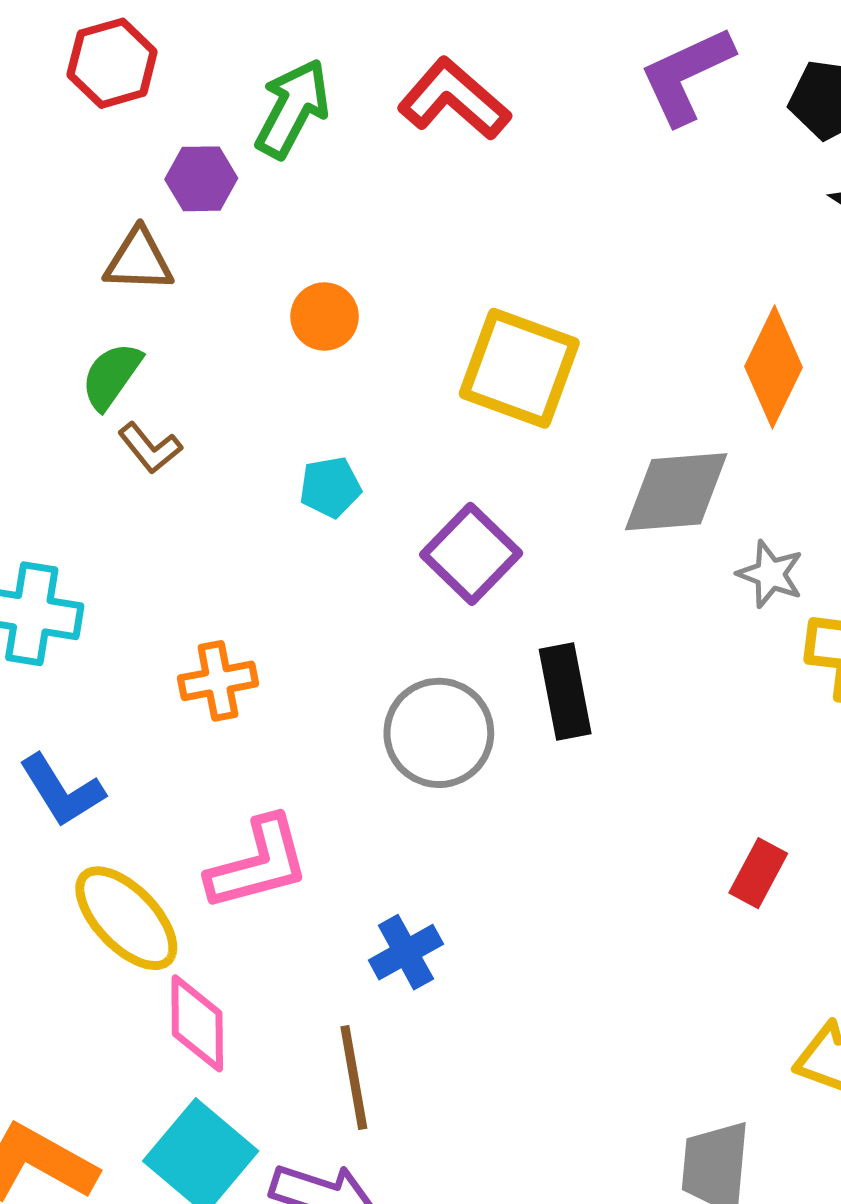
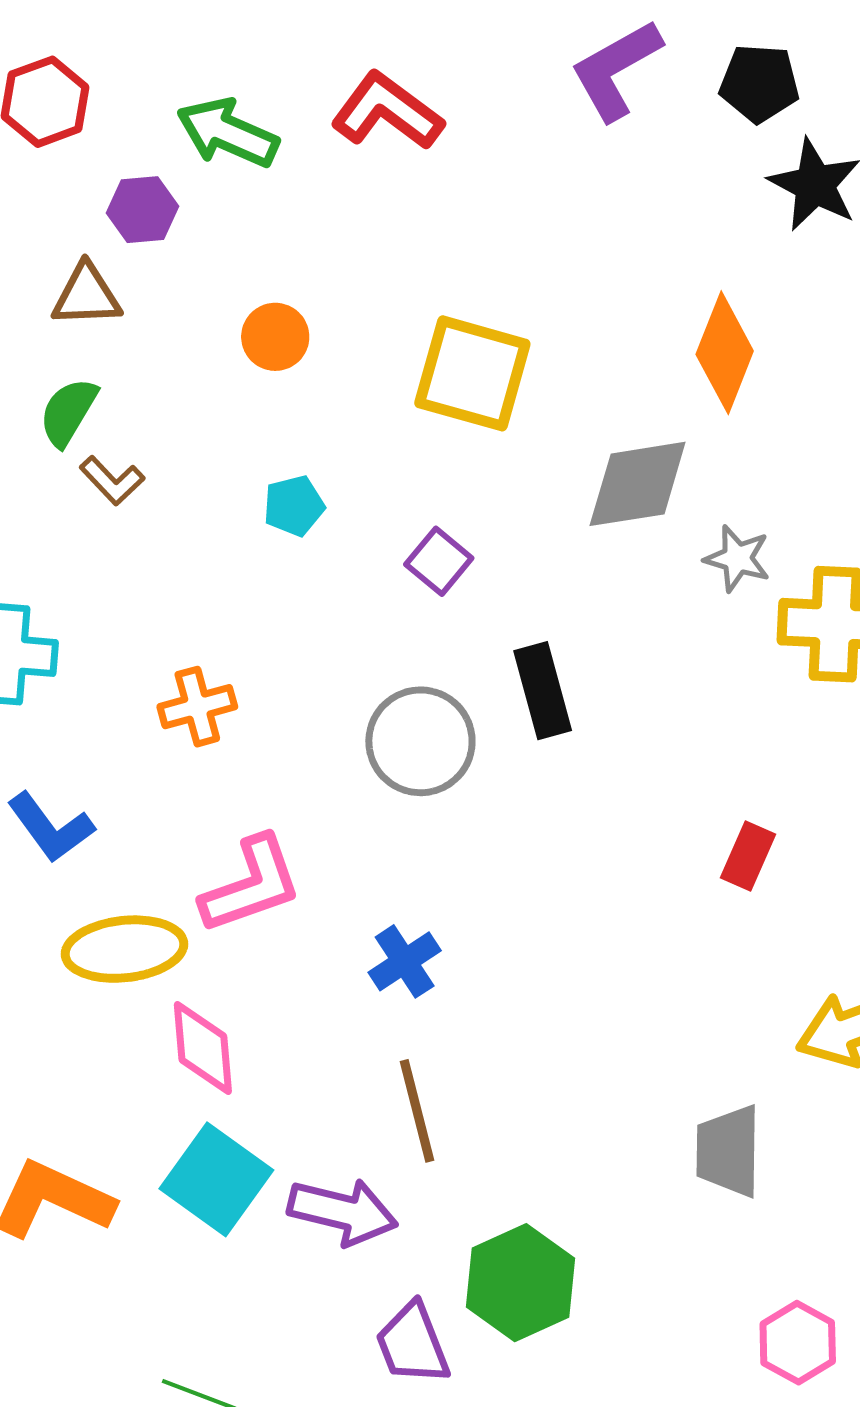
green arrow: (292, 108) -> (228, 133), turned -90
purple square: (471, 554) -> (439, 561), size x0.7
yellow ellipse: (126, 918) -> (125, 949), turned -48
brown line: (354, 1077) -> (417, 1111), moved

